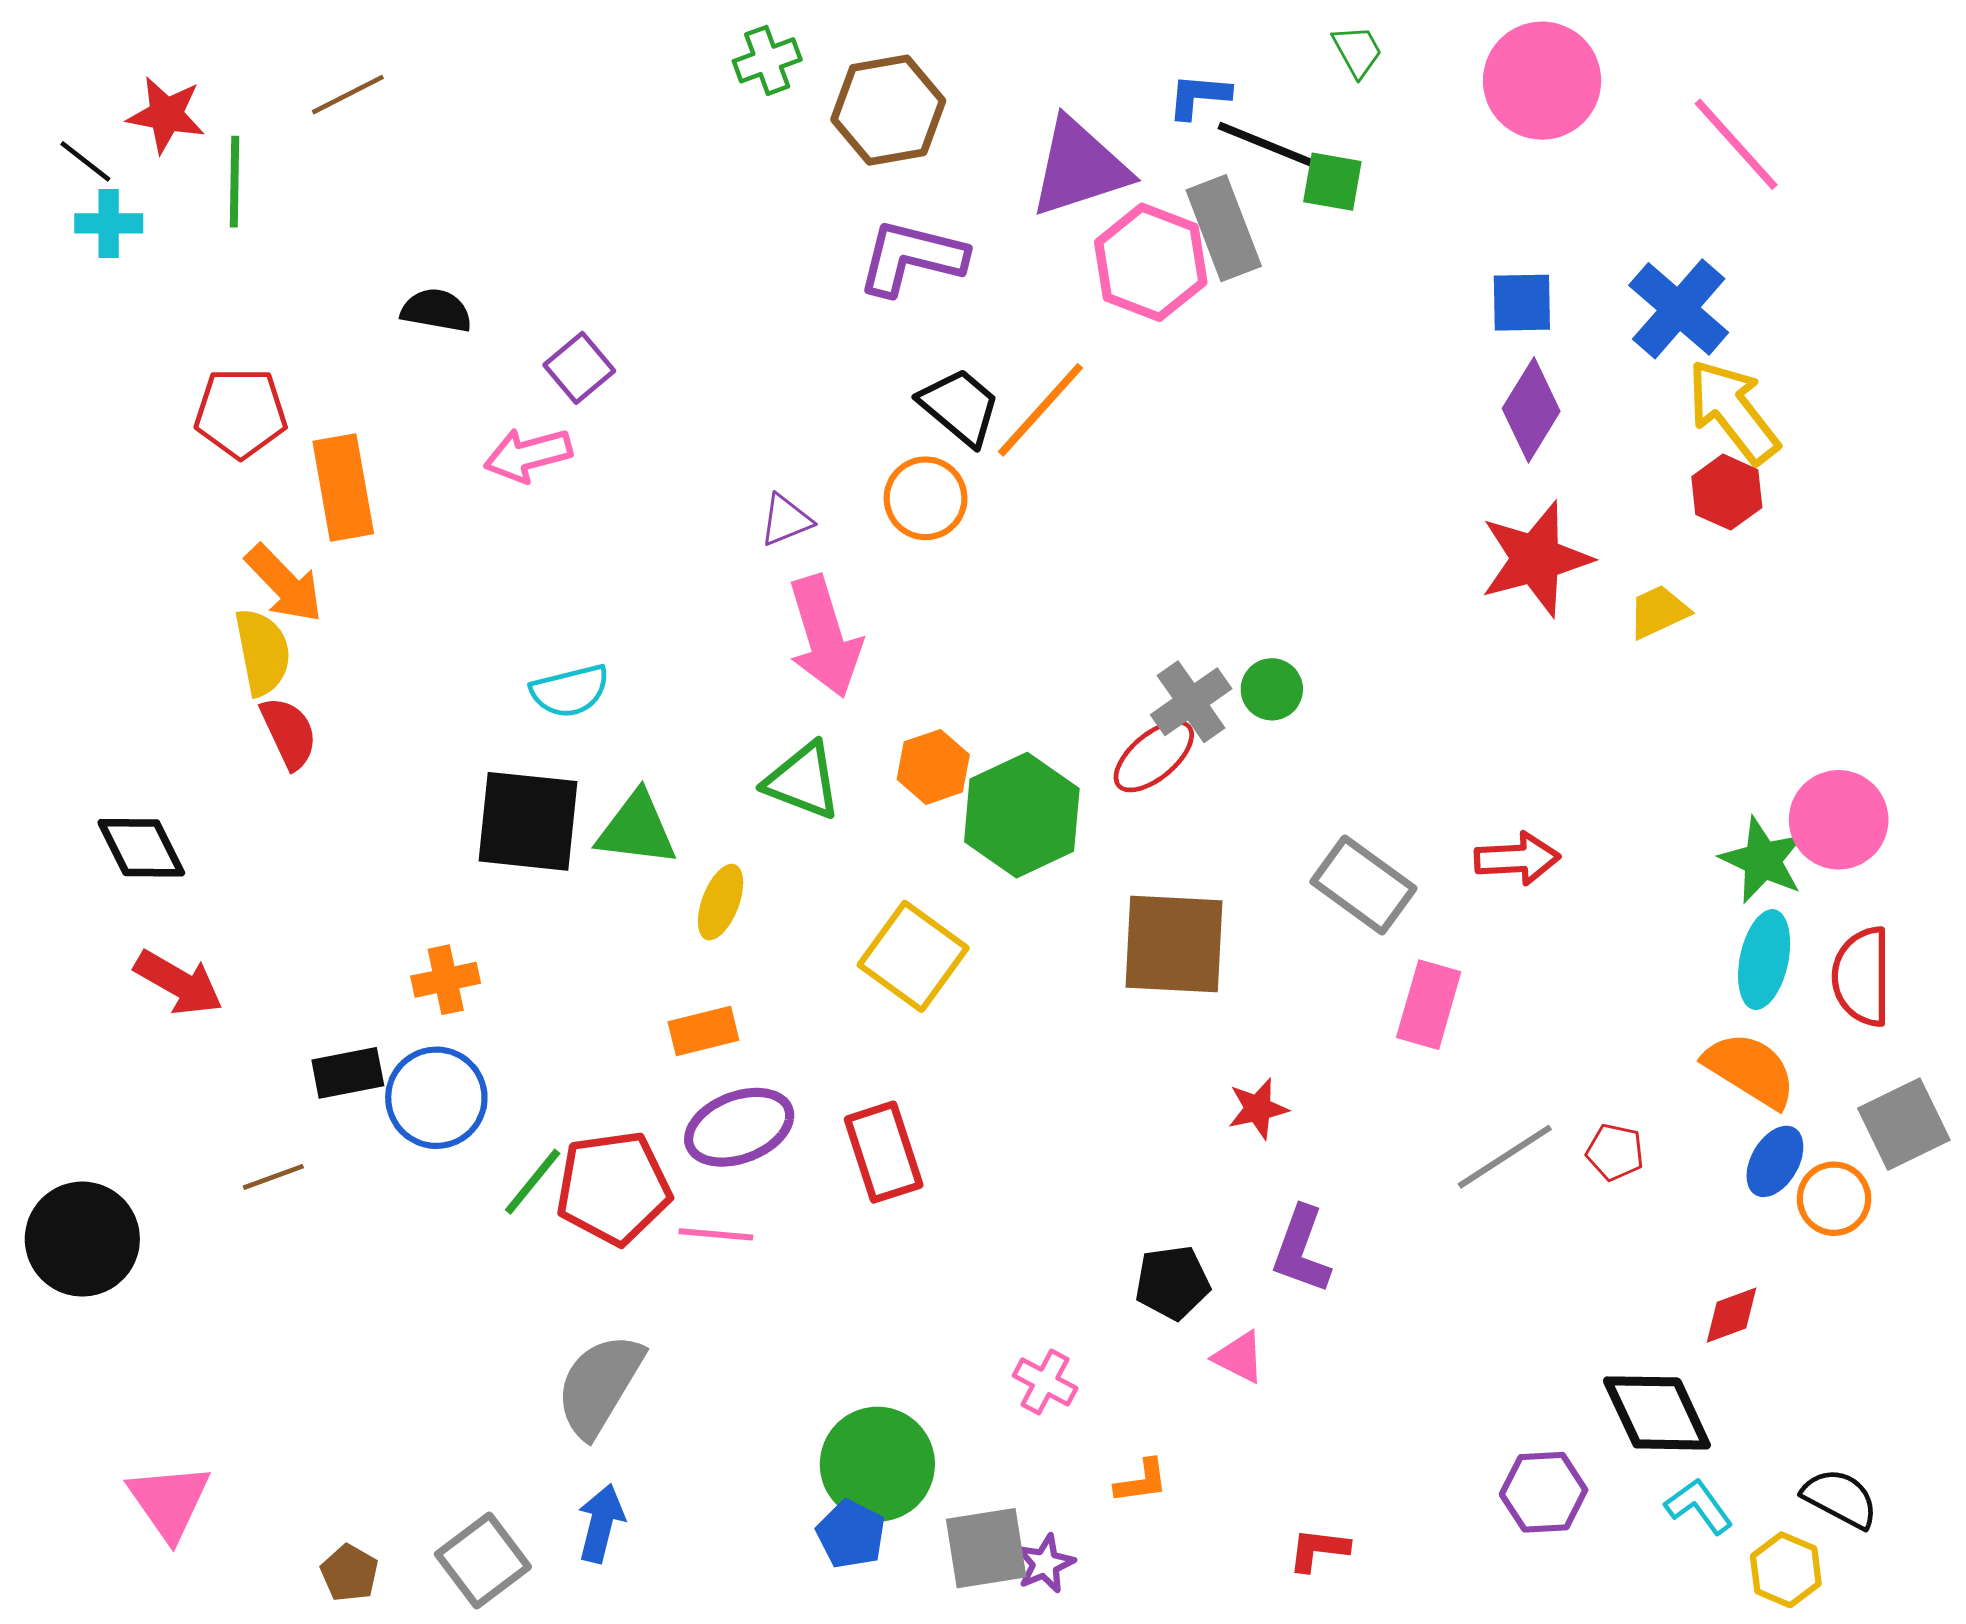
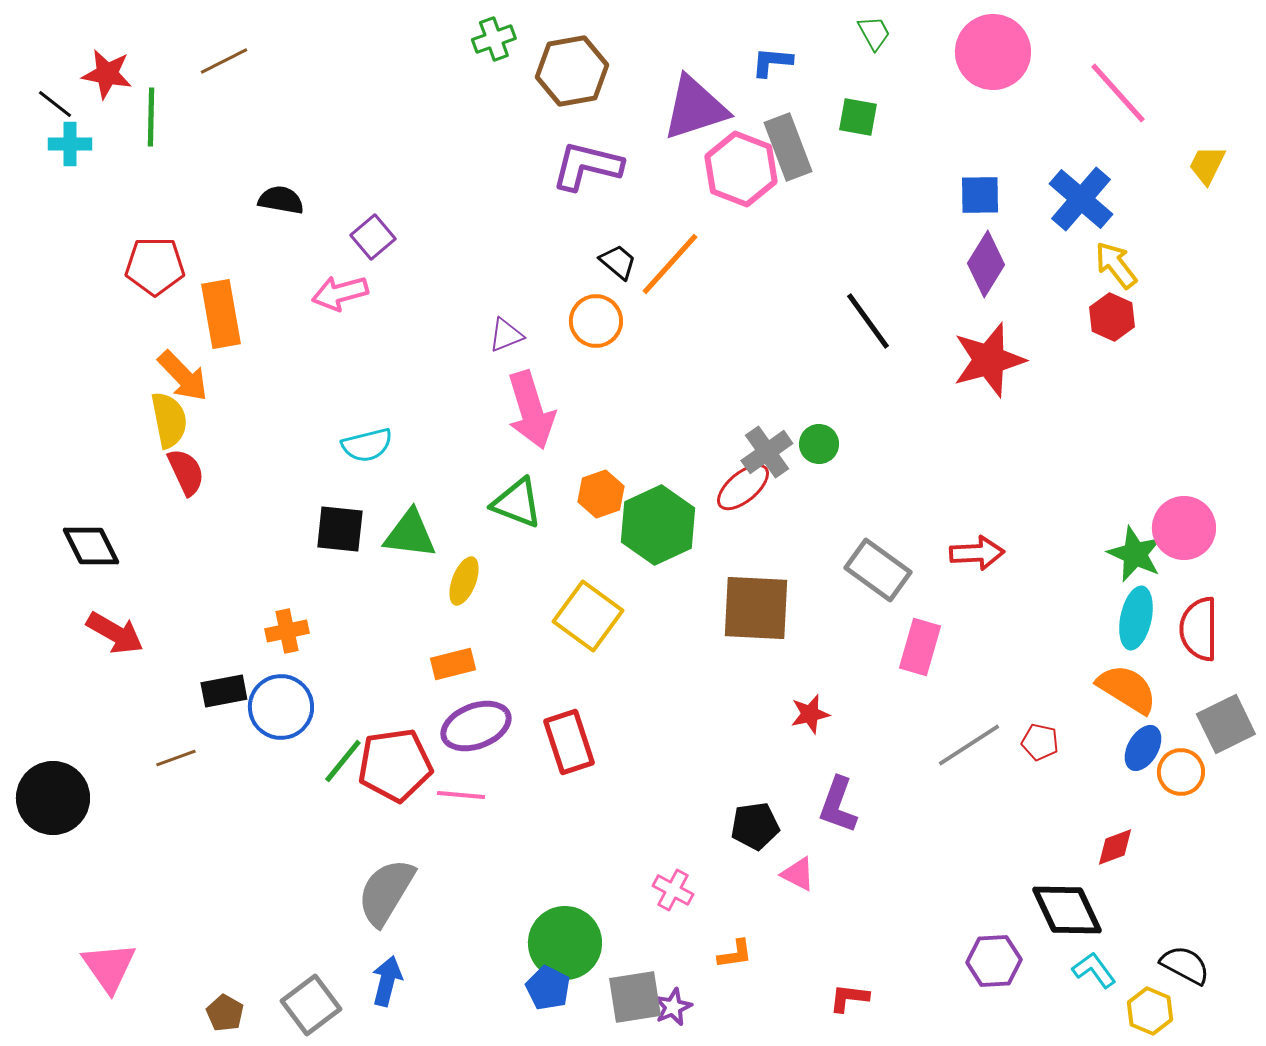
black line: (1266, 144) -> (868, 321), moved, turned 32
black trapezoid: (960, 407) -> (618, 262), size x0.7
yellow arrow: (1733, 411) -> (1116, 265), size x0.7
yellow trapezoid: (1658, 612) -> (1207, 165), moved, turned -39
black square: (528, 821) -> (340, 529), size x0.7

